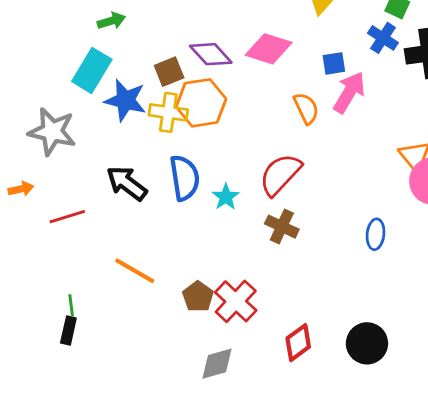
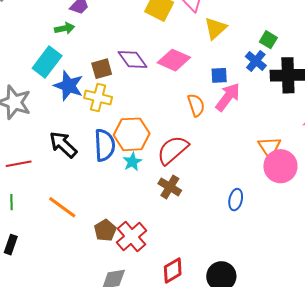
orange hexagon: (201, 103) -> (132, 134), moved
green line: (71, 305) -> (11, 202), moved

